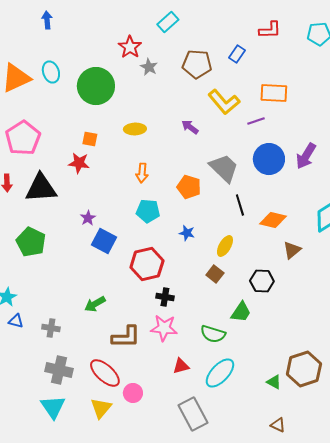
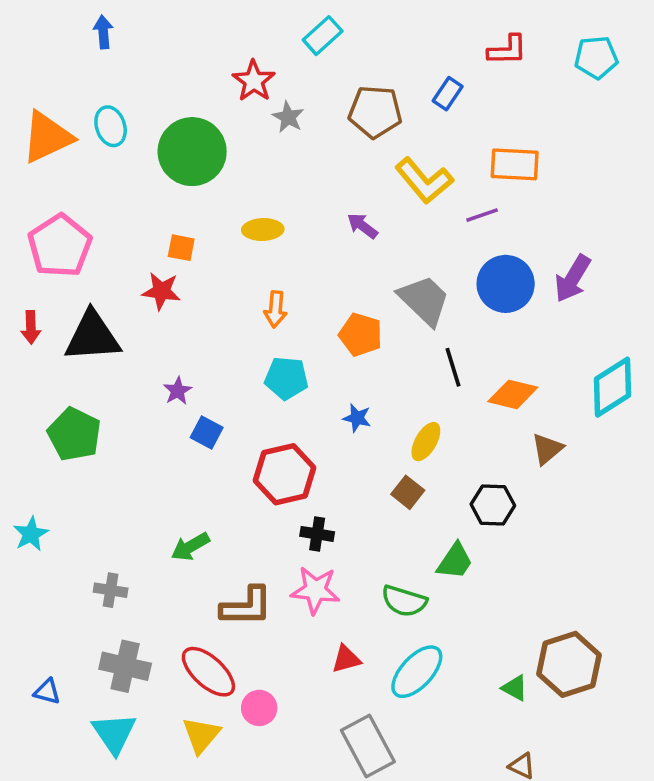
blue square: (104, 241) -> (207, 432), size x0.7
blue triangle: (16, 321) -> (47, 692), moved

